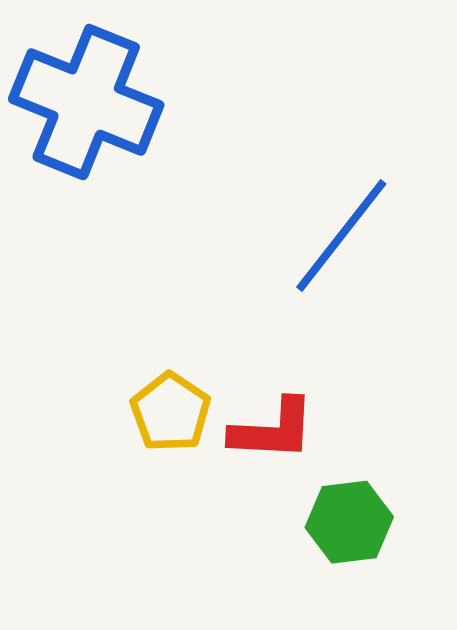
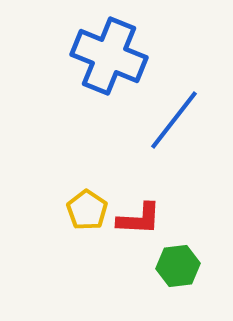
blue cross: (86, 102) -> (109, 56), moved

